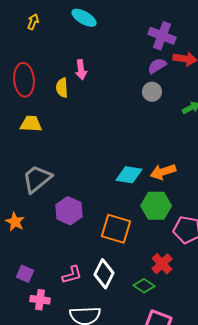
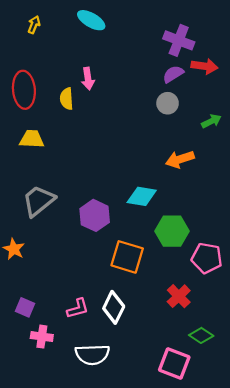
orange arrow: (163, 172) -> (180, 159), moved
purple hexagon: (69, 211) -> (95, 215), moved
green diamond: (144, 286) -> (201, 335), moved

